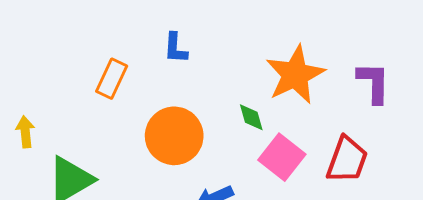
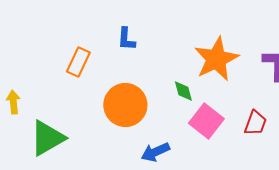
red trapezoid: (347, 160) -> (255, 123), size x0.7

